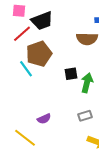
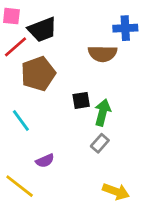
cyan line: (26, 69) -> (21, 121), moved
gray rectangle: (85, 116) -> (100, 143), moved, turned -32

